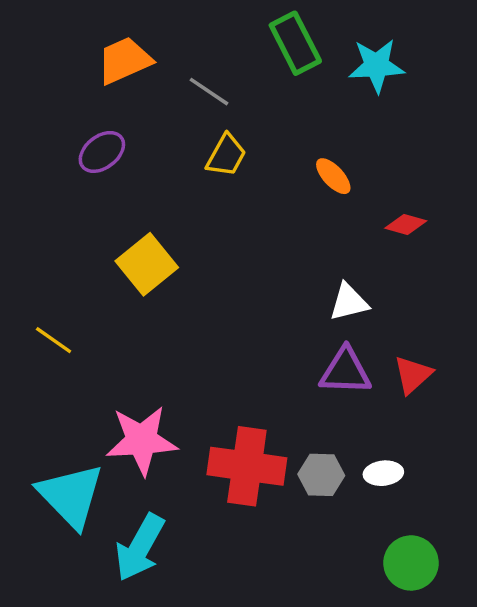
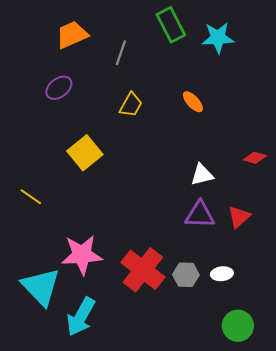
gray line: (209, 92) -> (121, 53), turned 75
yellow trapezoid: (226, 155) -> (131, 105), moved
red diamond: (406, 224) -> (255, 158), moved
red cross: (247, 466) -> (143, 270), turned 30

